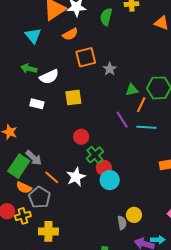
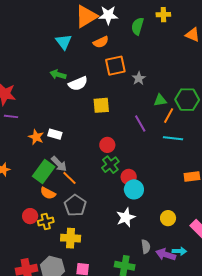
white rectangle: (37, 104) -> (55, 134), moved
purple line: (122, 120) -> (140, 123), moved
green cross: (95, 155) -> (110, 165), moved
orange line: (52, 177) -> (69, 178), moved
white star: (76, 177) -> (126, 217), moved
gray pentagon: (39, 197) -> (75, 205), moved
yellow circle: (134, 215) -> (168, 218), moved
gray semicircle: (122, 223) -> (146, 247), moved

